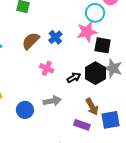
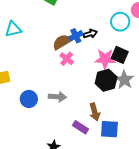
pink star: (87, 32) -> (105, 59), moved
brown semicircle: (31, 41) -> (62, 42), moved
pink cross: (47, 68) -> (67, 59), moved
black arrow: (74, 78) -> (90, 34), moved

